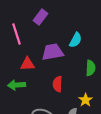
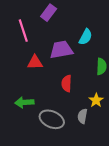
green arrow: (17, 85) -> (24, 102), moved

